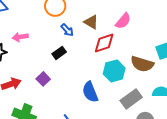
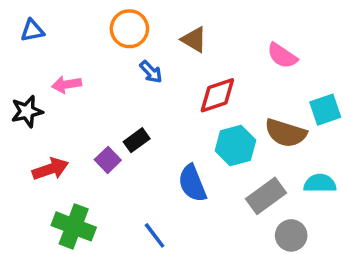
pink semicircle: (123, 21) -> (282, 56), moved, turned 84
brown triangle: (91, 22) -> (194, 40), moved
black rectangle: (59, 53) -> (137, 140), moved

